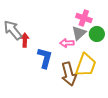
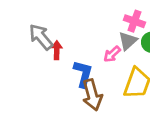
pink arrow: (67, 43) -> (112, 54), turned -40
brown arrow: (69, 74) -> (92, 95), moved

